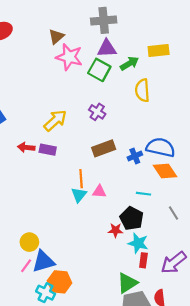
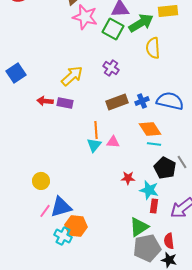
green arrow: (129, 63) -> (141, 23), size x1.4
blue cross: (135, 156) -> (142, 101), moved
orange diamond: (165, 171) -> (150, 129), moved
black pentagon: (132, 218) -> (165, 168), moved
yellow circle: (29, 242) -> (41, 181), moved

